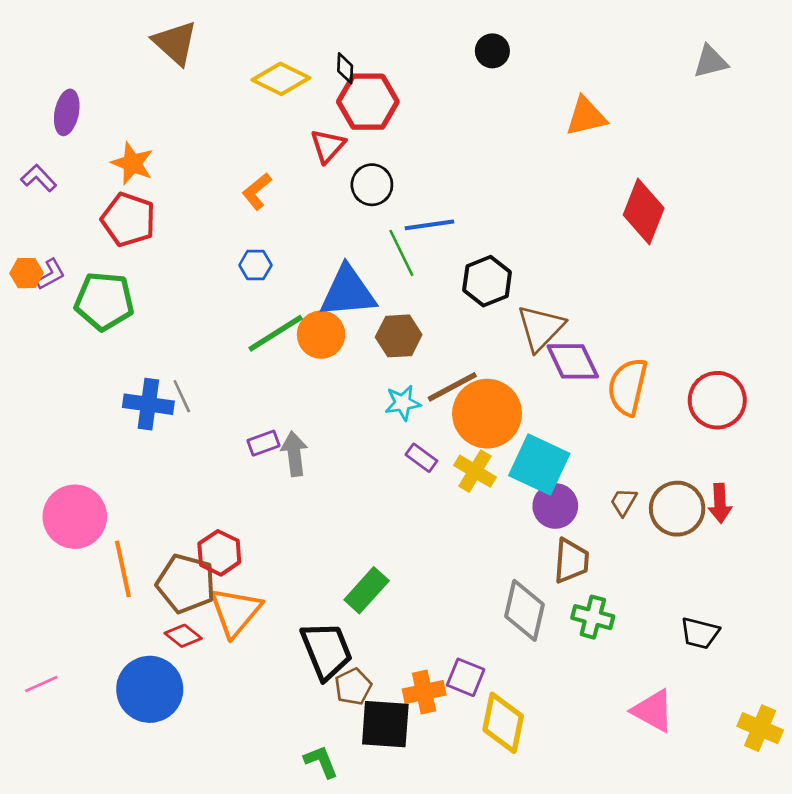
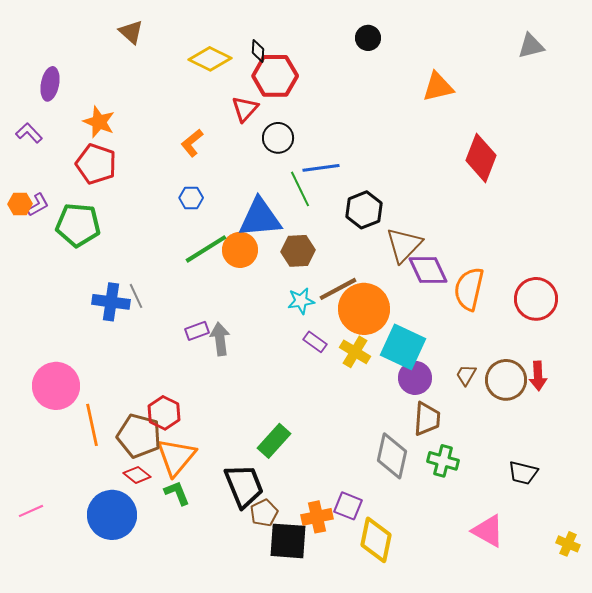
brown triangle: (175, 43) -> (131, 32), size x0.7
yellow cross: (760, 728) -> (568, 544), size x0.7
green L-shape: (321, 762) -> (177, 493), moved

